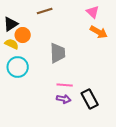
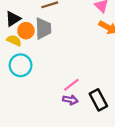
gray trapezoid: (58, 53) -> (43, 29), moved
pink line: (65, 85) -> (71, 85), turned -42

